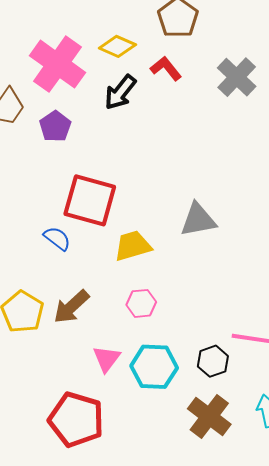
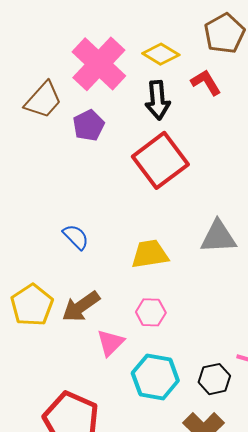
black arrow: (120, 92) -> (158, 100), turned -51
red square: (90, 200) -> (160, 160), moved, turned 30
pink triangle: (107, 359) -> (111, 343), moved

